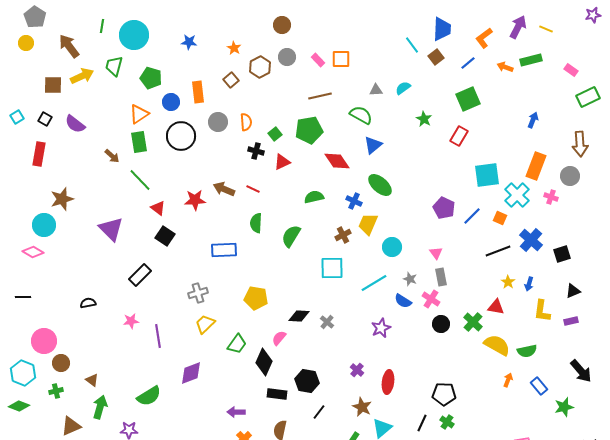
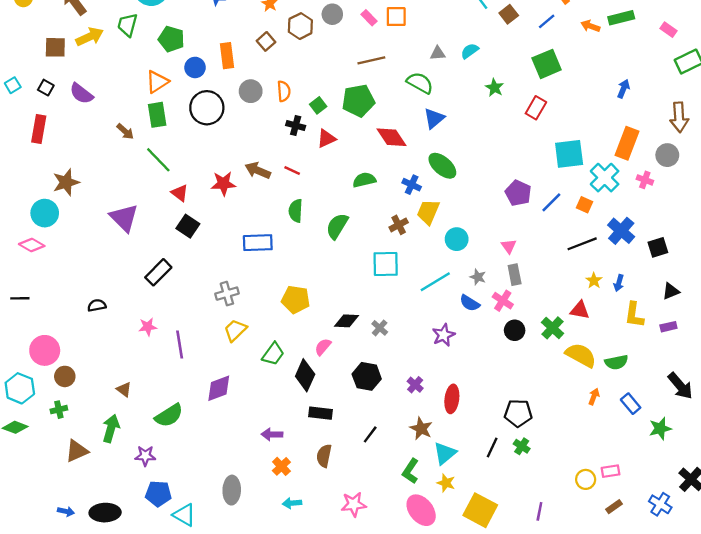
brown triangle: (92, 380) -> (124, 389), moved
black hexagon: (307, 381) -> (367, 376), moved

